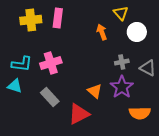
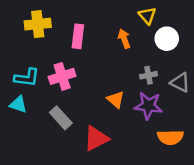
pink rectangle: (58, 18) -> (78, 36), moved
purple star: (122, 87) -> (148, 106), turned -30
orange triangle: (95, 91) -> (116, 100), moved

